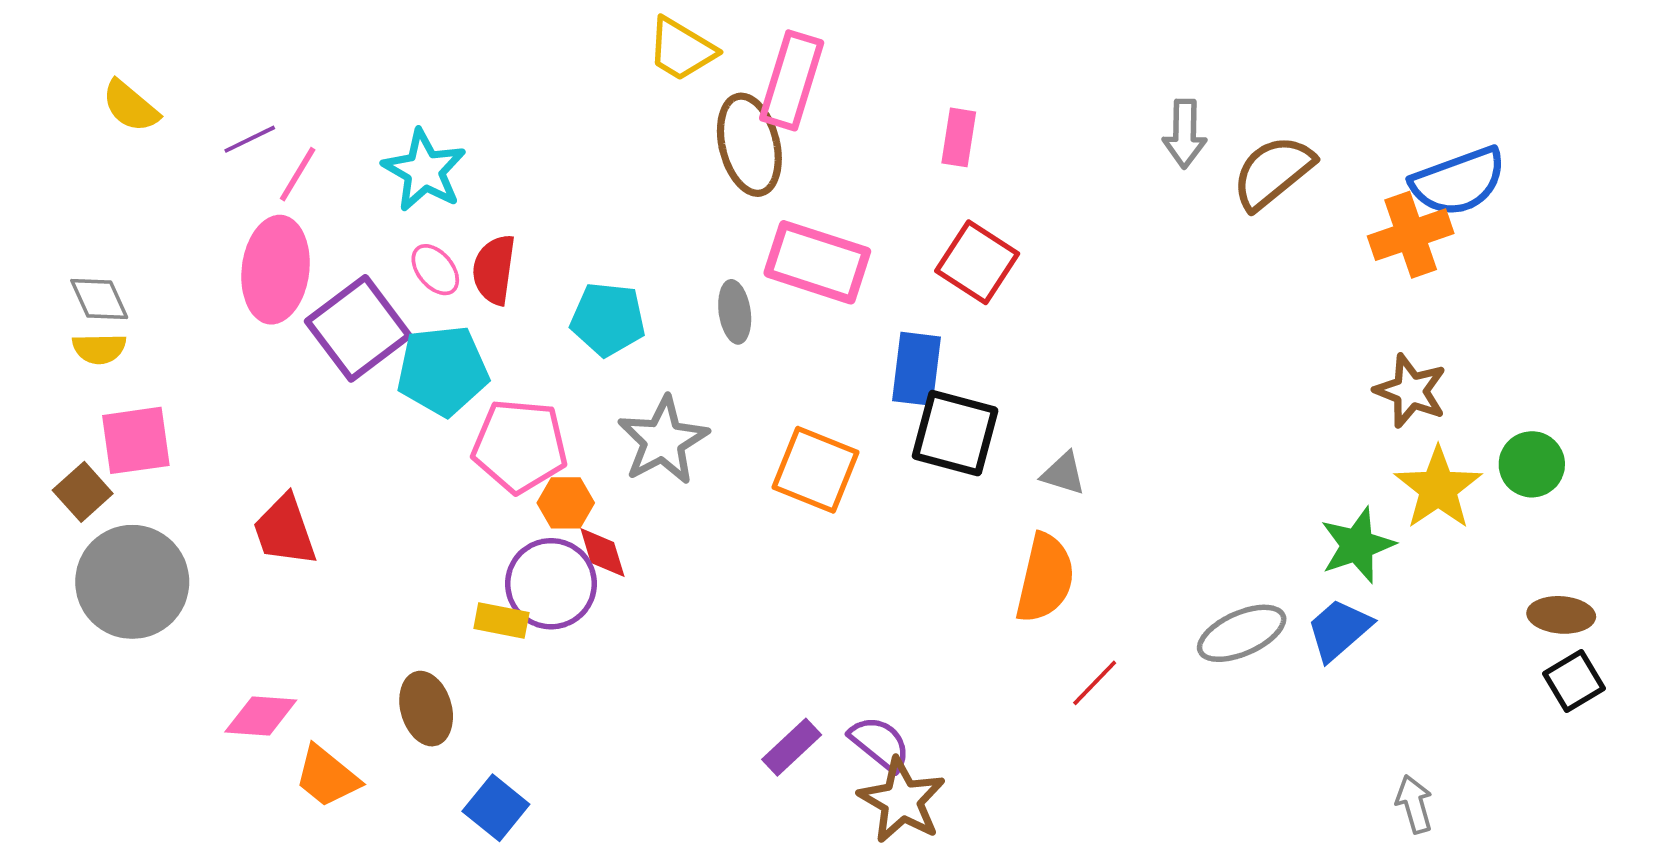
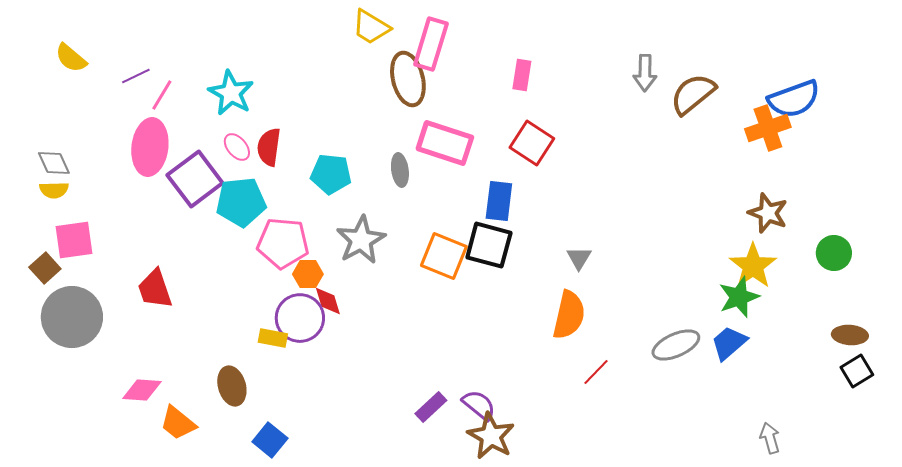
black square: (955, 433) -> (489, 245), moved
gray triangle: (1063, 473) -> (579, 258), turned 44
yellow star: (1438, 488) -> (753, 266), moved

